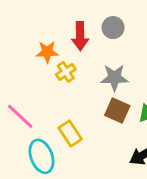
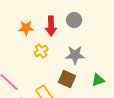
orange star: (47, 52) -> (26, 28), moved
brown square: (117, 111) -> (67, 79), moved

